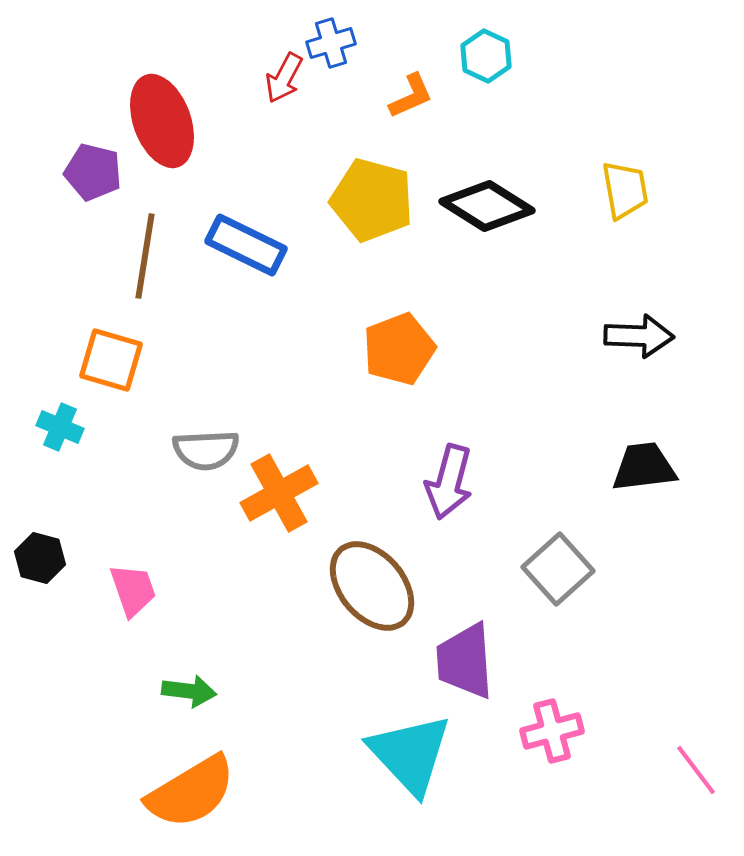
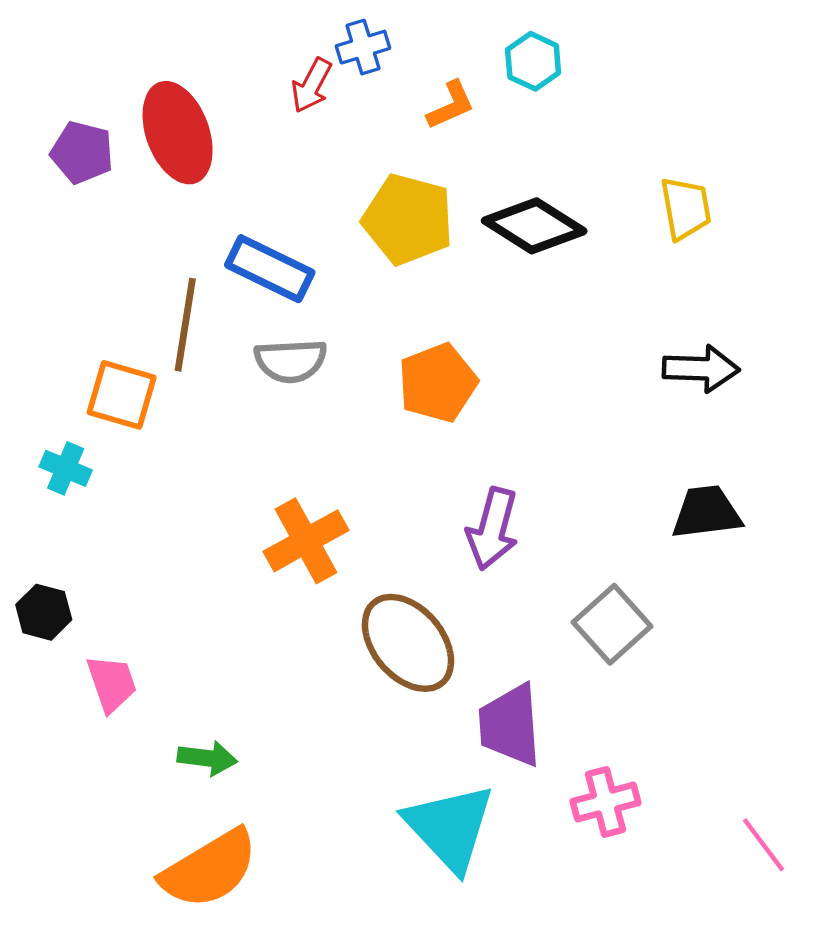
purple pentagon: (93, 172) -> (82, 152), moved
brown line: (145, 256) -> (185, 325), moved
gray semicircle: (206, 450) -> (291, 361), moved
pink trapezoid: (133, 590) -> (112, 683), moved

